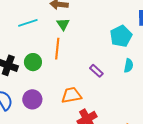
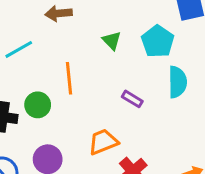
green triangle: (63, 24) -> (112, 41), moved
cyan semicircle: (129, 66) -> (177, 82), size x1.5

